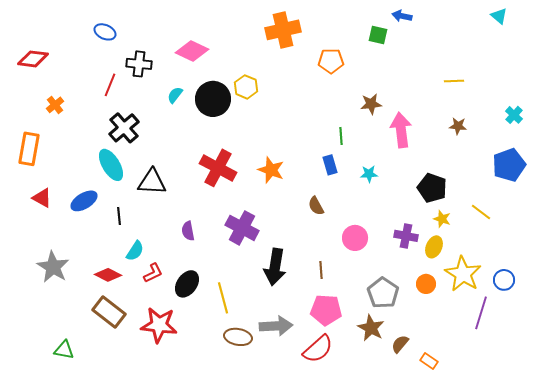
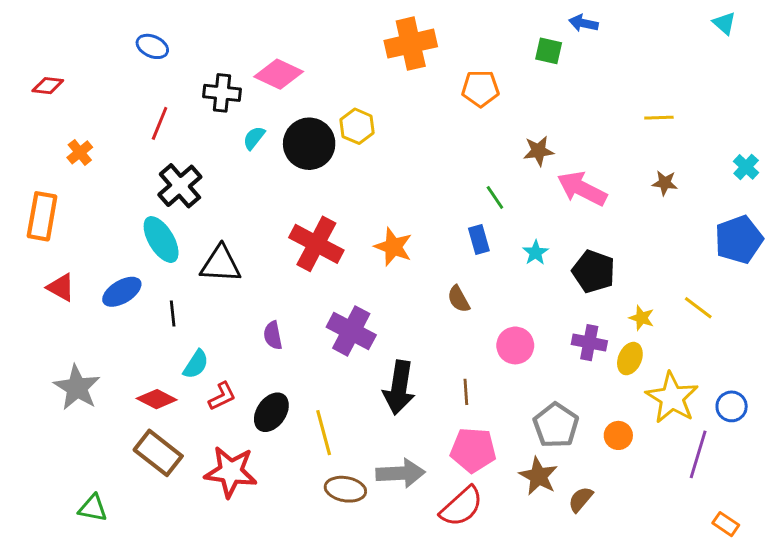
red diamond: (33, 59) -> (48, 86), size x0.7
black cross: (139, 64) -> (222, 93), moved
pink arrow: (401, 130) -> (582, 189), turned -56
green line: (341, 136) -> (495, 197), turned -30
cyan star: (369, 174) -> (536, 253), turned -30
black pentagon: (432, 188) -> (594, 271), moved
orange circle: (426, 284) -> (618, 435), moved
orange rectangle: (429, 361) -> (726, 524), moved

